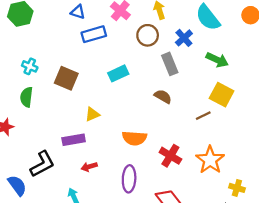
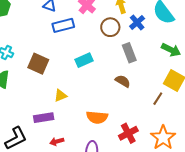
blue cross: (184, 38) -> (137, 22), moved
brown line: (203, 116) -> (158, 99), turned -32
red cross: (170, 156) -> (128, 133), turned 30

